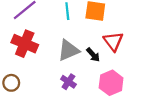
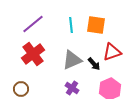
red triangle: (113, 41) -> (112, 52), turned 48
red cross: (25, 44) -> (33, 54), turned 30

